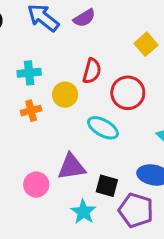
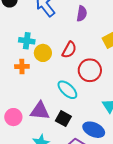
purple semicircle: (84, 18) -> (82, 14), moved, turned -63
yellow circle: (65, 95) -> (43, 53), moved
black square: (107, 186) -> (63, 119), moved

